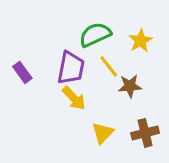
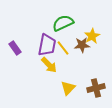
yellow star: (140, 41) -> (92, 36), moved
yellow line: (109, 66) -> (63, 48), moved
brown star: (130, 86) -> (82, 45), moved

